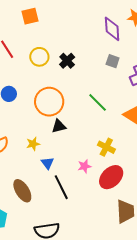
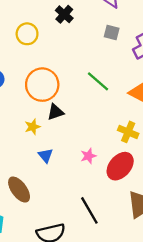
black cross: (67, 61) -> (64, 14), moved
yellow star: (33, 144) -> (32, 127), moved
yellow cross: (106, 147) -> (128, 132), moved
black line: (61, 187) -> (89, 210), moved

